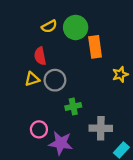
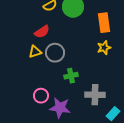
orange rectangle: (95, 47) -> (104, 23), moved
red semicircle: (40, 56) -> (42, 32), turned -112
yellow star: (120, 74) -> (104, 48), moved

